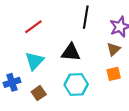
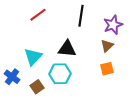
red line: (33, 27) -> (38, 15), moved
blue cross: (12, 82) -> (12, 77), turned -35
cyan hexagon: (76, 84) -> (60, 74), moved

